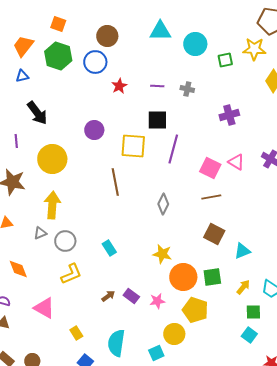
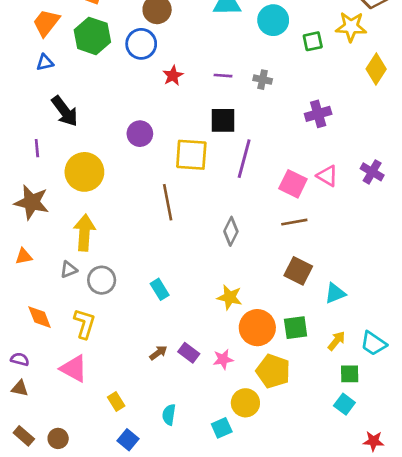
yellow L-shape: (71, 274) -> (84, 324), moved, turned -50
cyan semicircle: (116, 343) -> (169, 415), size x0.6

